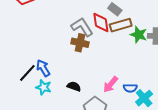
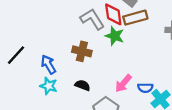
green star: (139, 35) -> (115, 36), moved
brown cross: (80, 43) -> (82, 51), moved
black line: (27, 73) -> (16, 55), moved

